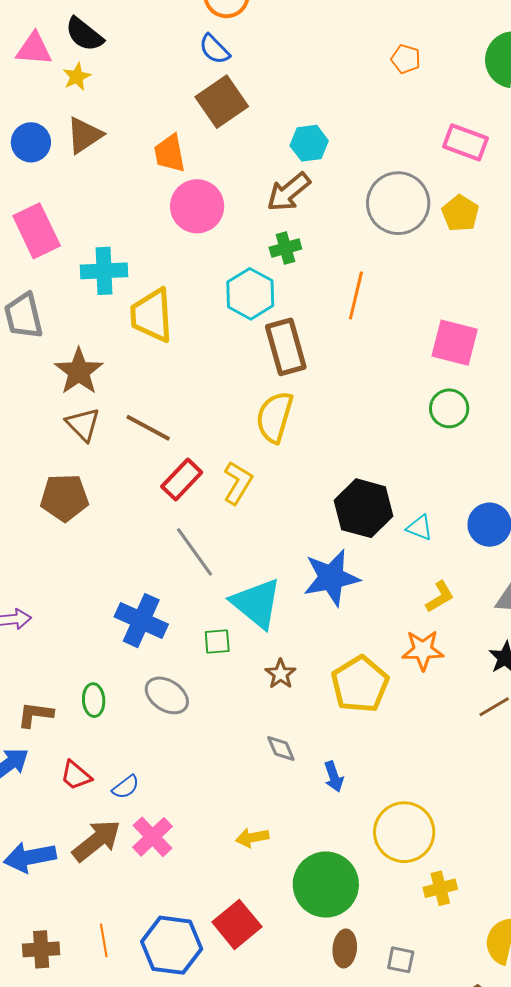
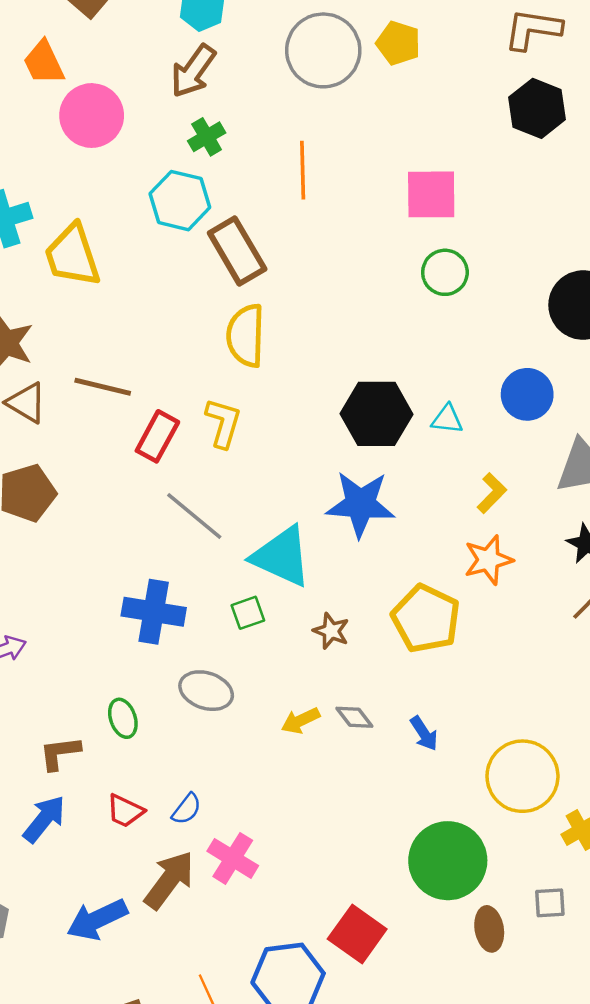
blue star: (331, 578) -> (360, 504), turned 30
yellow arrow: (252, 838) -> (301, 721), moved
gray square: (401, 960) -> (550, 903), moved

